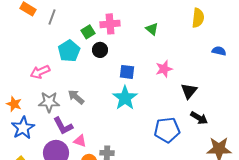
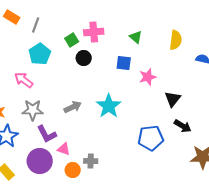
yellow semicircle: (198, 18) -> (176, 40), moved
cyan pentagon: (69, 51) -> (40, 54), moved
pink arrow: (40, 72) -> (24, 80), turned 60
blue square: (127, 72) -> (124, 63), moved
gray arrow: (76, 97) -> (73, 107), moved, turned 114

